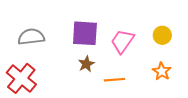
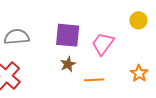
yellow circle: (162, 35) -> (138, 20), moved

